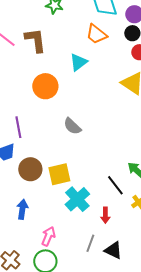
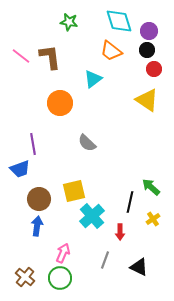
brown circle: (30, 169) -> (39, 199), moved
black line: (115, 185) -> (130, 202), turned 50
black triangle: (113, 250) -> (139, 267), moved

